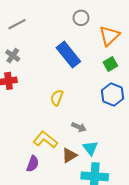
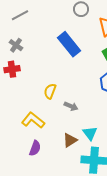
yellow semicircle: (57, 98) -> (50, 91), moved
gray arrow: (79, 127) -> (71, 106), moved
yellow L-shape: (45, 140) -> (33, 120), moved

